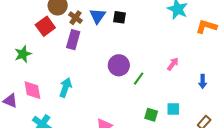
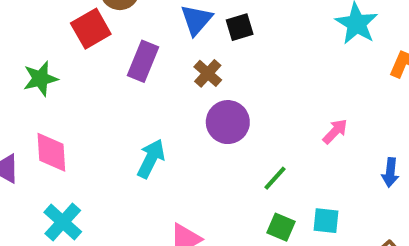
black square: (119, 17) -> (240, 27), turned -32
brown cross: (75, 18) -> (208, 73), moved
green line: (139, 79) -> (275, 178), moved
cyan arrow: (65, 88) -> (151, 159), moved

